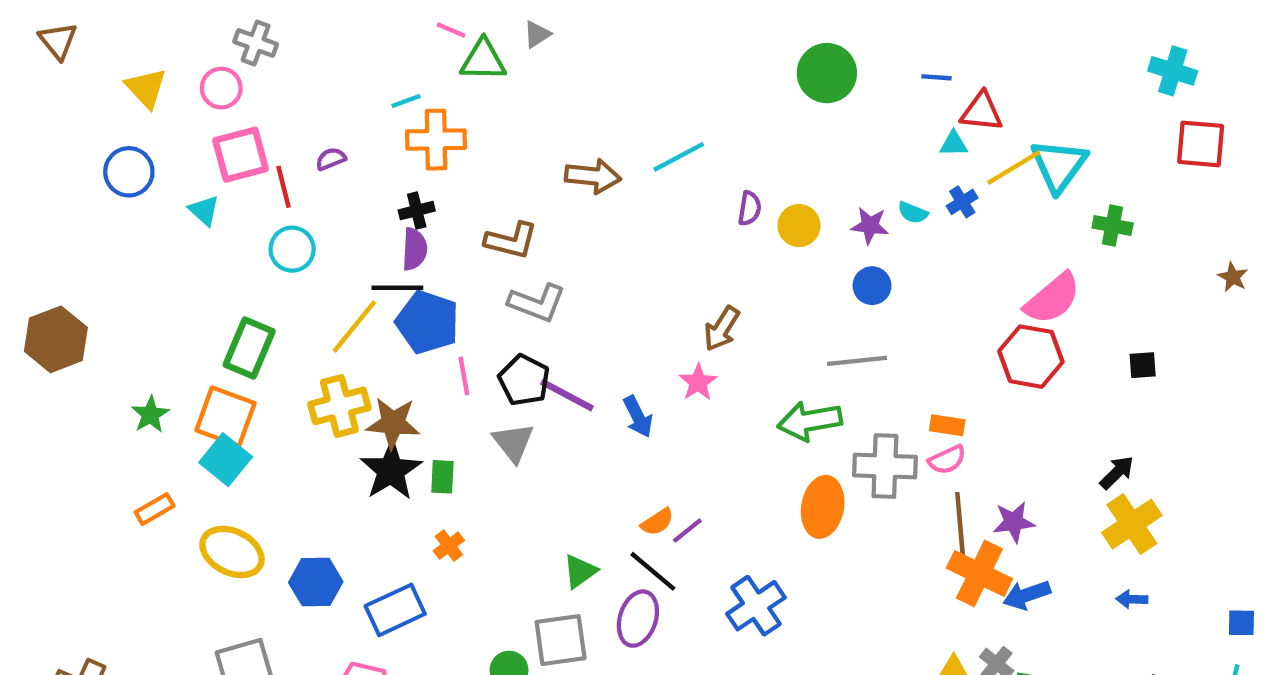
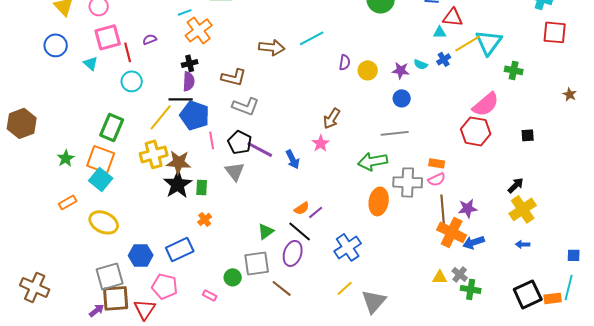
orange cross: (436, 140) -> (199, 30), turned -36
blue hexagon: (316, 582) -> (141, 255), moved

